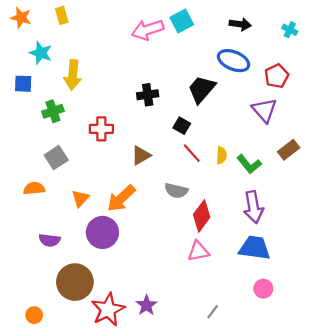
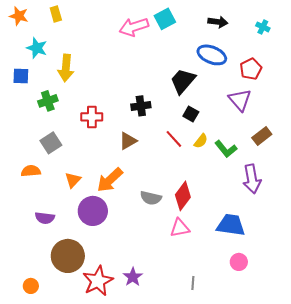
black cross: (148, 95) -> (141, 106), moved
black square: (182, 126) -> (191, 114), moved
yellow semicircle: (221, 155) -> (201, 141), turned 35
gray semicircle: (176, 191) -> (151, 198), moved
purple arrow: (253, 207) -> (252, 179), moved
gray line: (213, 312) -> (193, 283), turned -32

